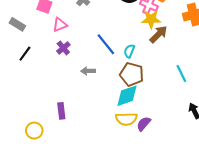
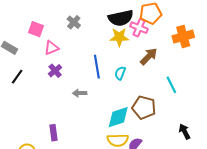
yellow star: (151, 19) -> (119, 37), moved
blue line: (106, 44) -> (97, 67), turned 30
cyan line: (181, 73) -> (171, 85), moved
brown pentagon: (132, 74) -> (144, 108), moved

